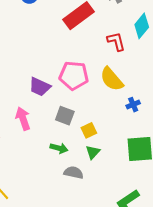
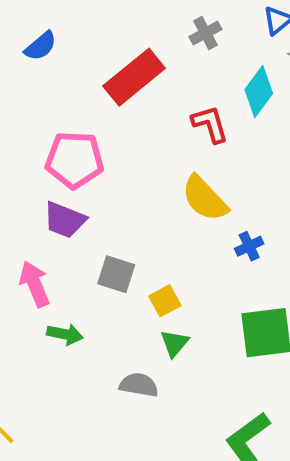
pink pentagon: (74, 76) -> (75, 160), moved
green arrow: (59, 148) -> (65, 334), moved

